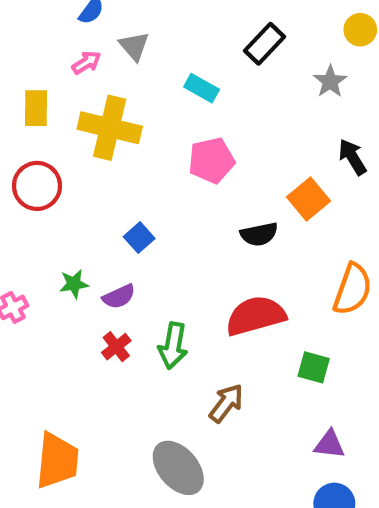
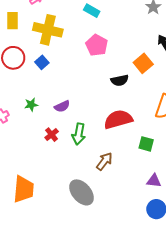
pink pentagon: (211, 160) -> (97, 45), turned -30
blue square: (139, 238) -> (42, 62), moved
purple semicircle: (119, 296) -> (62, 106), moved

